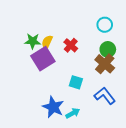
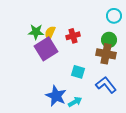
cyan circle: (105, 25) -> (114, 16), moved
red cross: (71, 45) -> (73, 36), turned 32
brown cross: (105, 64) -> (106, 54), turned -30

